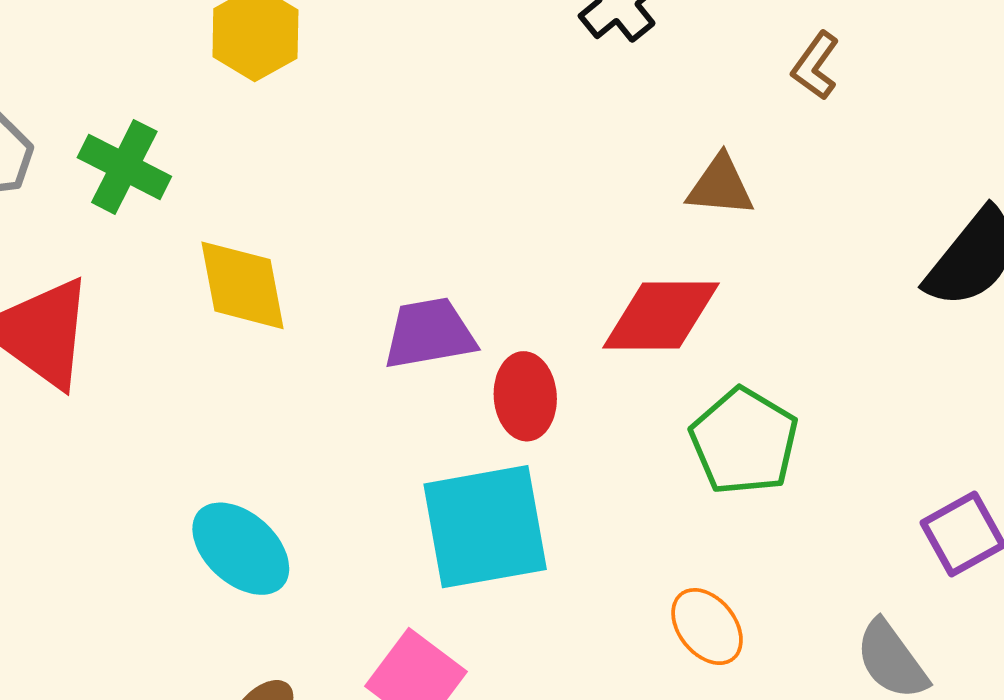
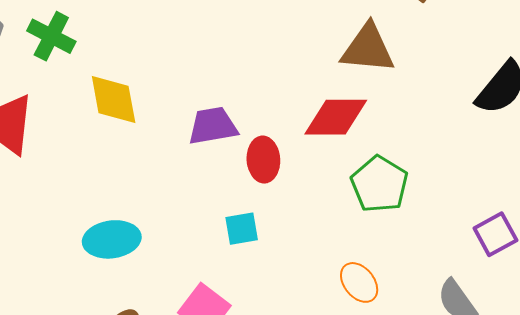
brown triangle: (720, 186) -> (368, 48), size x1.5
cyan square: (485, 527) -> (242, 229), size x0.5
cyan ellipse: (241, 549) -> (112, 239), turned -50

